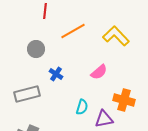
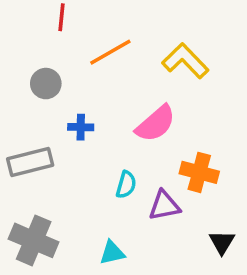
pink semicircle: (99, 72) -> (156, 124), size x1.4
blue cross: (56, 74) -> (81, 127), turned -32

